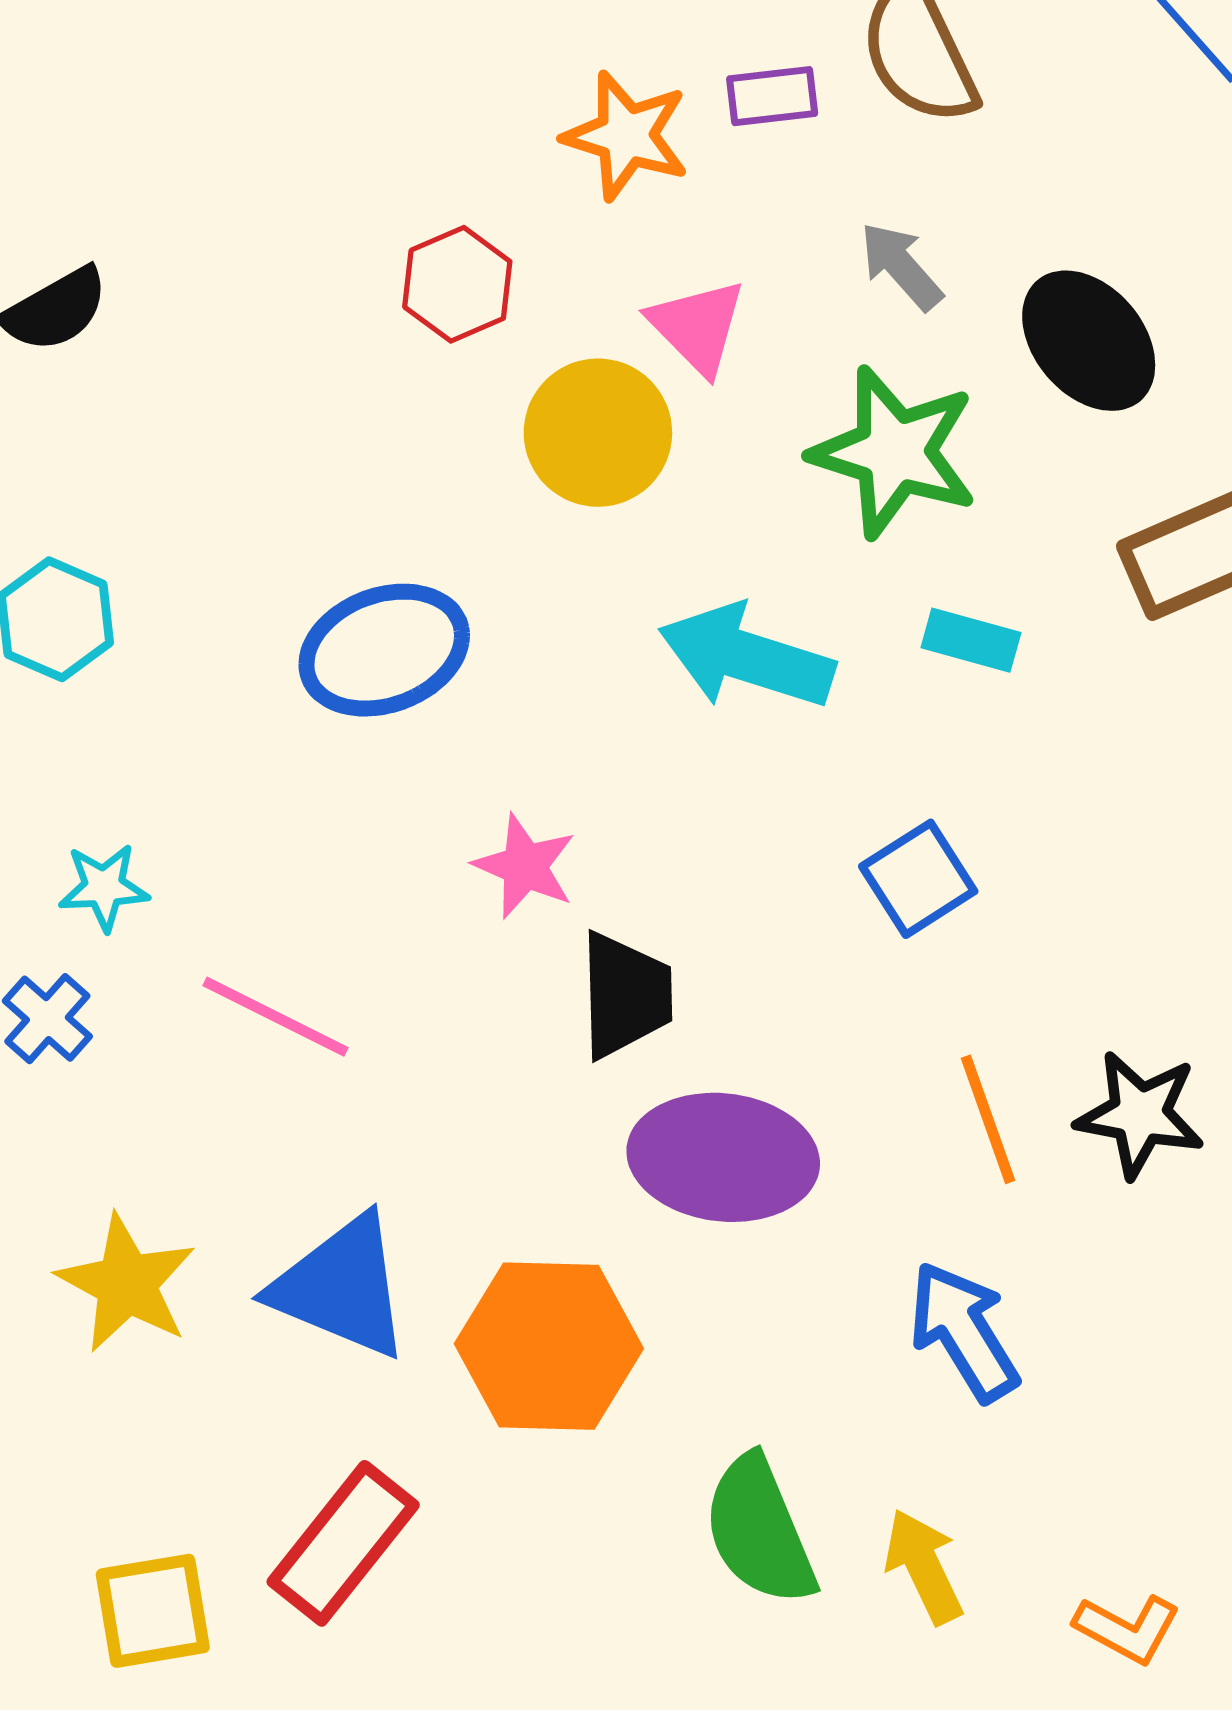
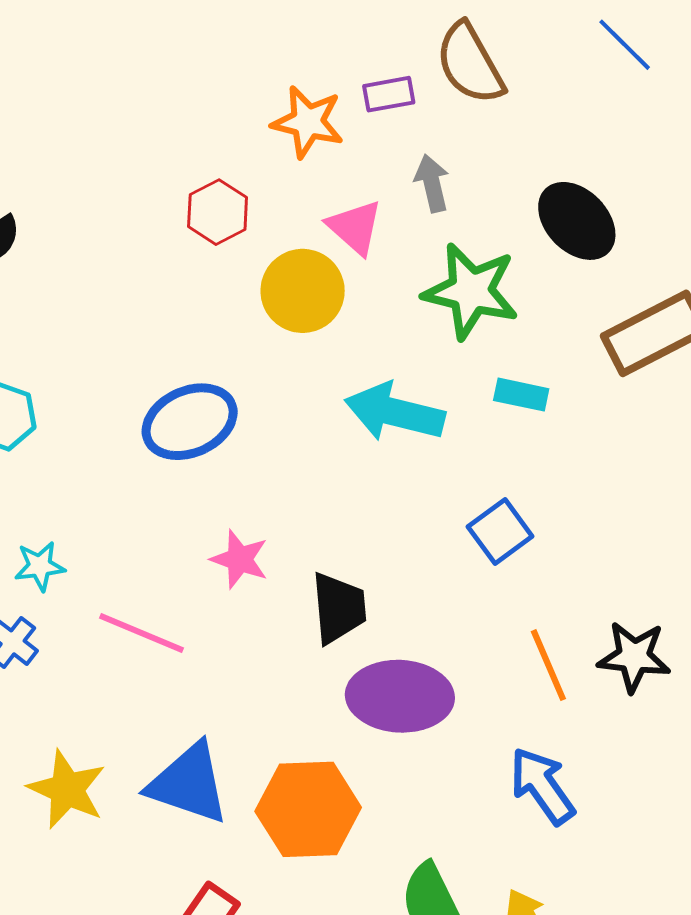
gray arrow: (901, 266) -> (432, 183), moved, turned 32
pink star: (525, 866) -> (240, 559), moved

